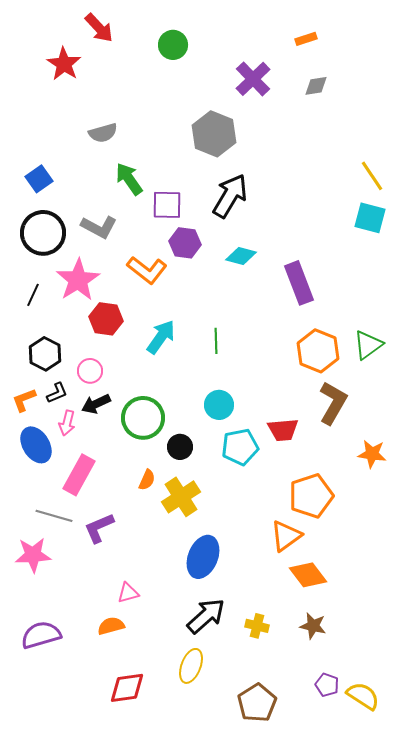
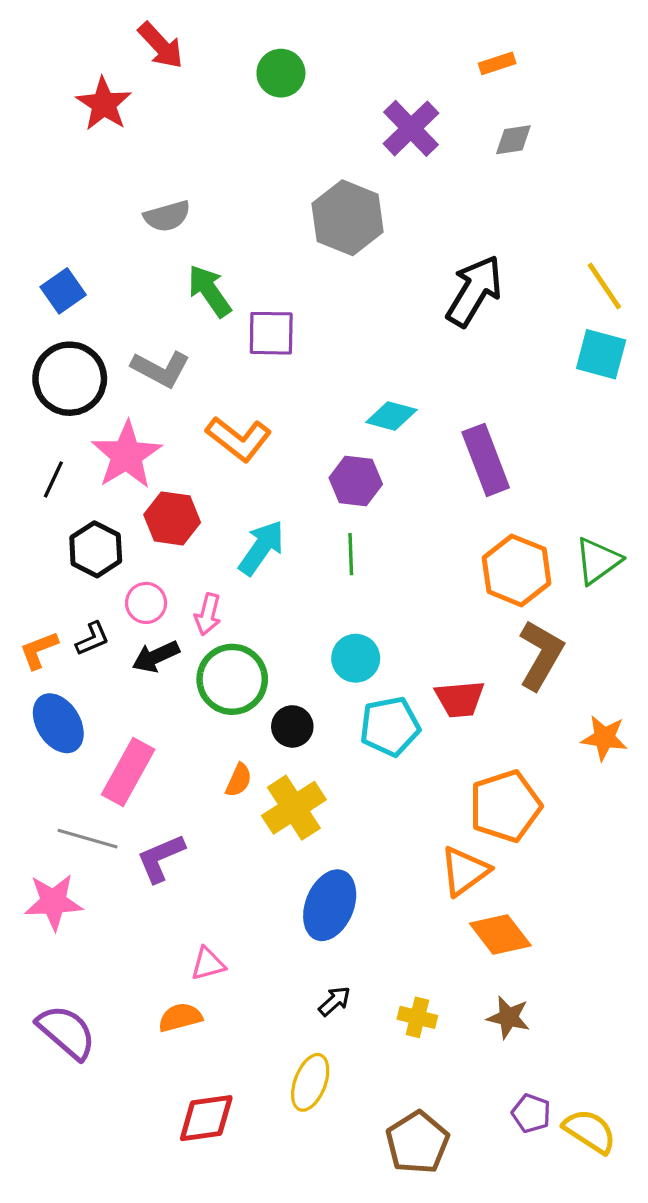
black arrow: (230, 196) -> (474, 291), moved
purple hexagon: (185, 243) -> (356, 481), moved
black hexagon: (45, 354) -> (96, 549), moved
pink arrow: (67, 423) -> (208, 614), moved
black arrow: (206, 616) -> (335, 1001), size x0.5
purple semicircle: (41, 635) -> (66, 1032), turned 57

